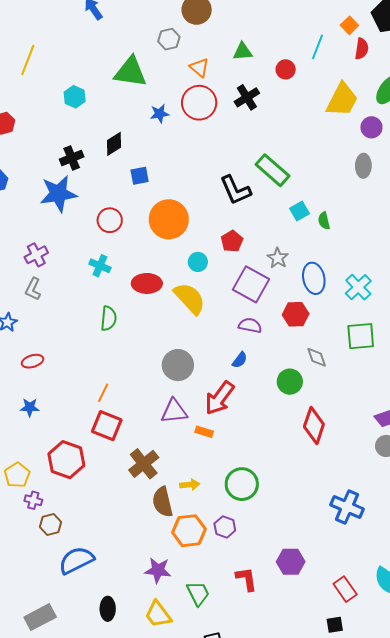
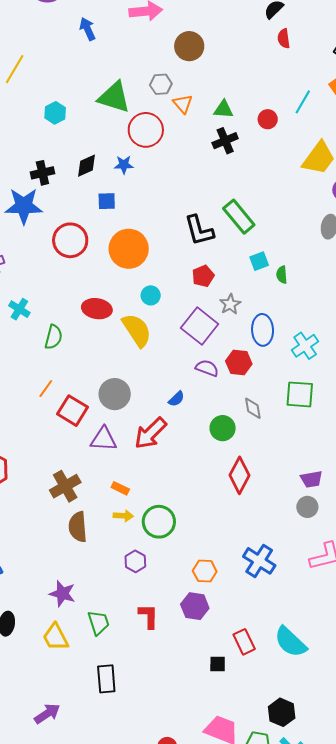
gray hexagon: (169, 39) -> (161, 84), moved
green triangle: (243, 52) -> (224, 109), moved
red circle: (199, 103) -> (146, 130), moved
blue star: (160, 114) -> (124, 165), moved
red circle: (110, 220) -> (70, 240), size x1.4
red pentagon: (232, 241) -> (203, 276), moved
cyan cross: (100, 266) -> (19, 309), moved
purple semicircle: (250, 325) -> (207, 368), moved
orange line: (103, 393) -> (46, 389), moved
red square: (107, 426) -> (73, 411), moved
orange rectangle: (204, 432) -> (120, 488), moved
yellow arrow: (190, 485) -> (123, 516), moved
orange hexagon: (189, 531) -> (205, 571), moved, size x0.7
black square: (335, 625) -> (218, 664), moved

